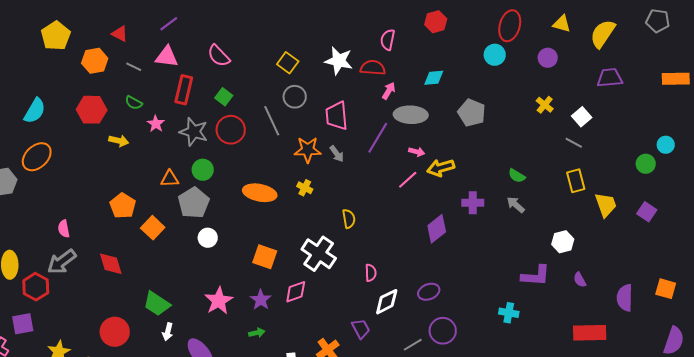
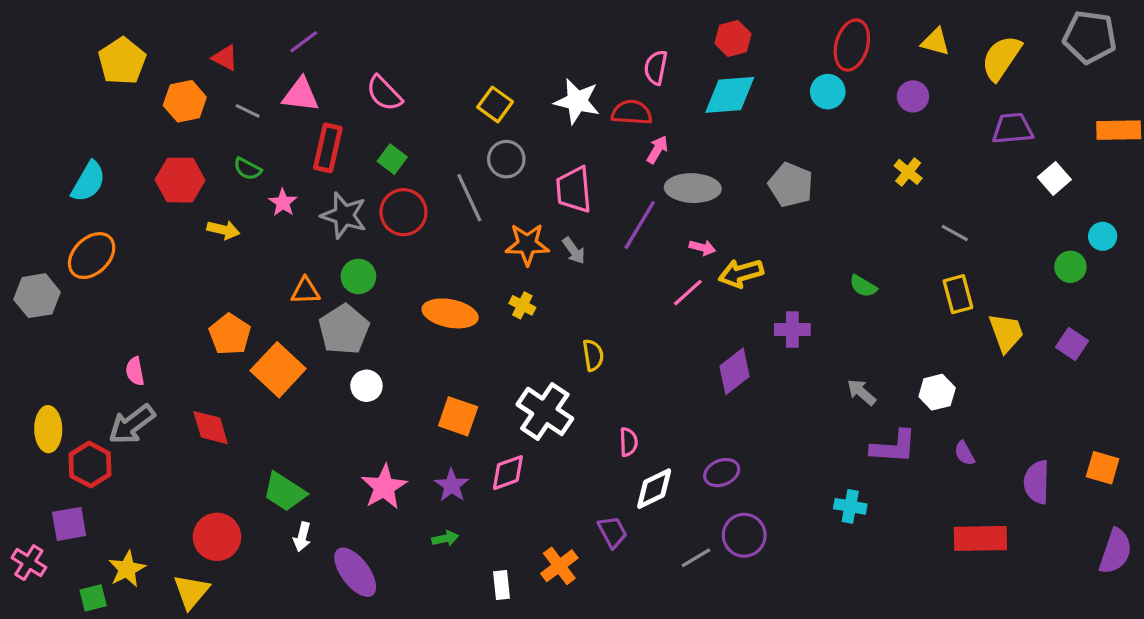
gray pentagon: (658, 21) -> (1090, 37), size x1.4
cyan diamond: (434, 78) -> (730, 95), moved, size x1.6
white square: (582, 117) -> (1054, 178), moved
gray arrow: (516, 205) -> (862, 392), moved
orange square: (153, 228) -> (278, 370), size x1.4

